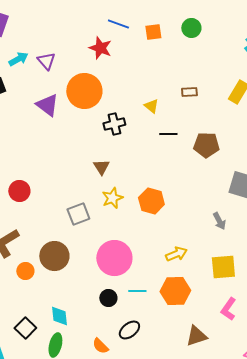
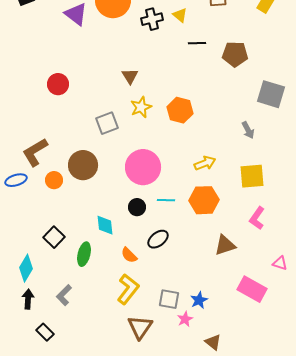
black cross: (114, 124) -> (152, 19), moved
red circle: (19, 191) -> (58, 84), moved
cyan diamond: (59, 316) -> (105, 225), moved

